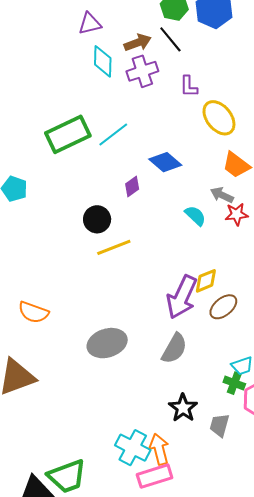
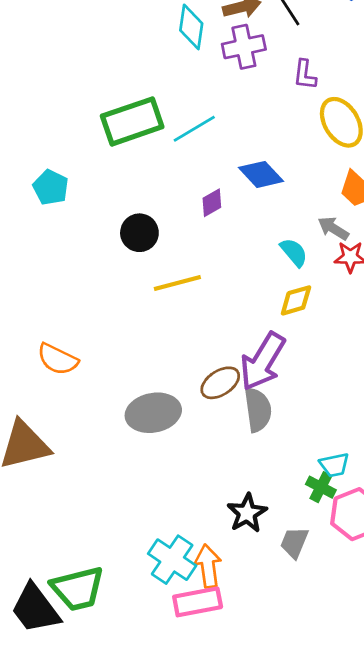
black circle: (97, 219) -> (139, 233), moved
yellow diamond: (206, 281) -> (296, 300), moved
brown ellipse: (223, 307) -> (220, 383), moved
gray semicircle: (174, 348) -> (258, 410), moved, turned -44

